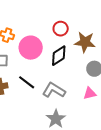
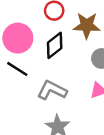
black line: (27, 82) -> (17, 69), moved

